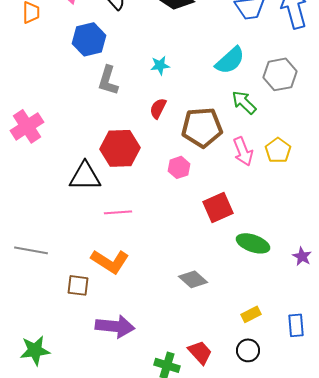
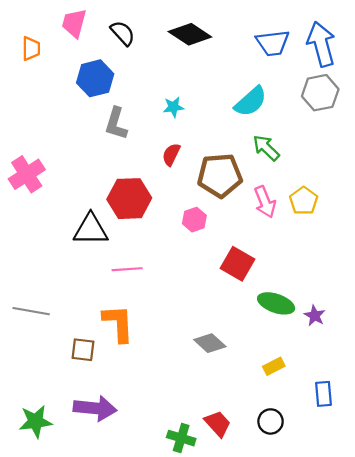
gray hexagon: (280, 74) -> (320, 93), moved
red square: (218, 207) -> (237, 264), turned -36
purple star: (302, 256) -> (315, 316), moved
orange L-shape: (110, 261) -> (118, 323), turned -126
yellow rectangle: (251, 314) -> (274, 366), moved
purple arrow: (115, 326) -> (95, 408), moved

